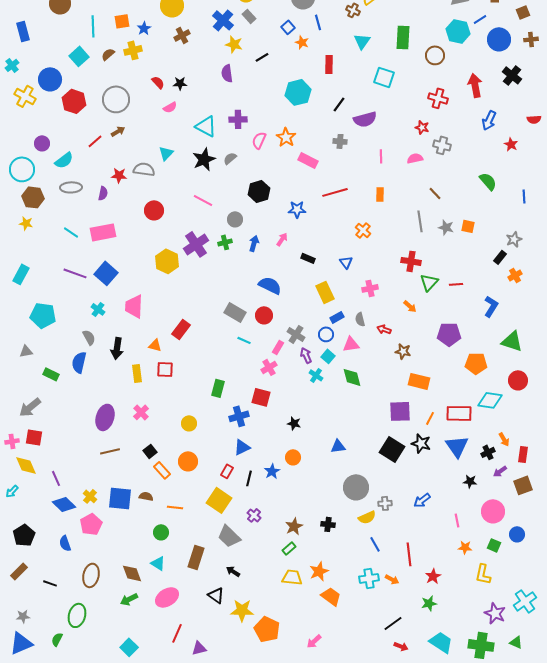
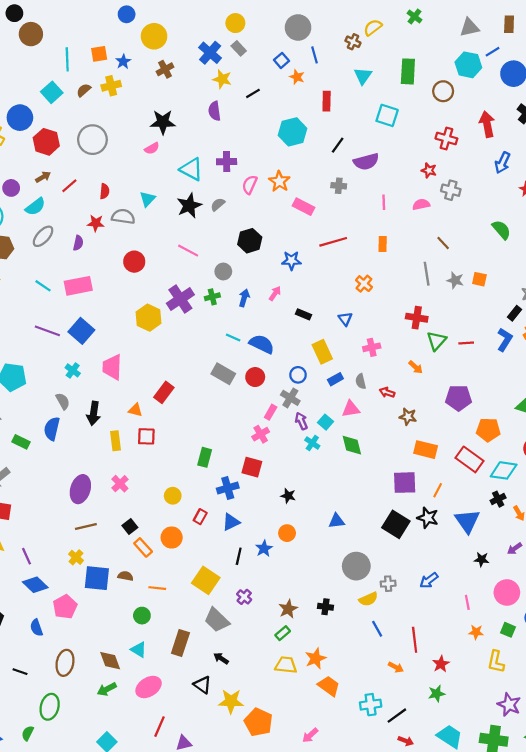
red semicircle: (158, 82) -> (105, 191), moved, turned 48
black star: (180, 83) -> (163, 122), size x1.6
brown arrow: (118, 131) -> (43, 177), moved
gray ellipse: (71, 187) -> (43, 236), turned -45
blue L-shape: (491, 306) -> (505, 340), moved
blue circle: (326, 334) -> (298, 375), moved
cyan line: (244, 340) -> (233, 337), moved
red rectangle: (459, 413) -> (469, 459), moved, turned 35
black cross: (488, 452) -> (498, 499), moved
red rectangle: (227, 471) -> (200, 517), moved
yellow cross: (90, 496) -> (76, 557), moved
cyan cross: (369, 578) -> (371, 705), moved

